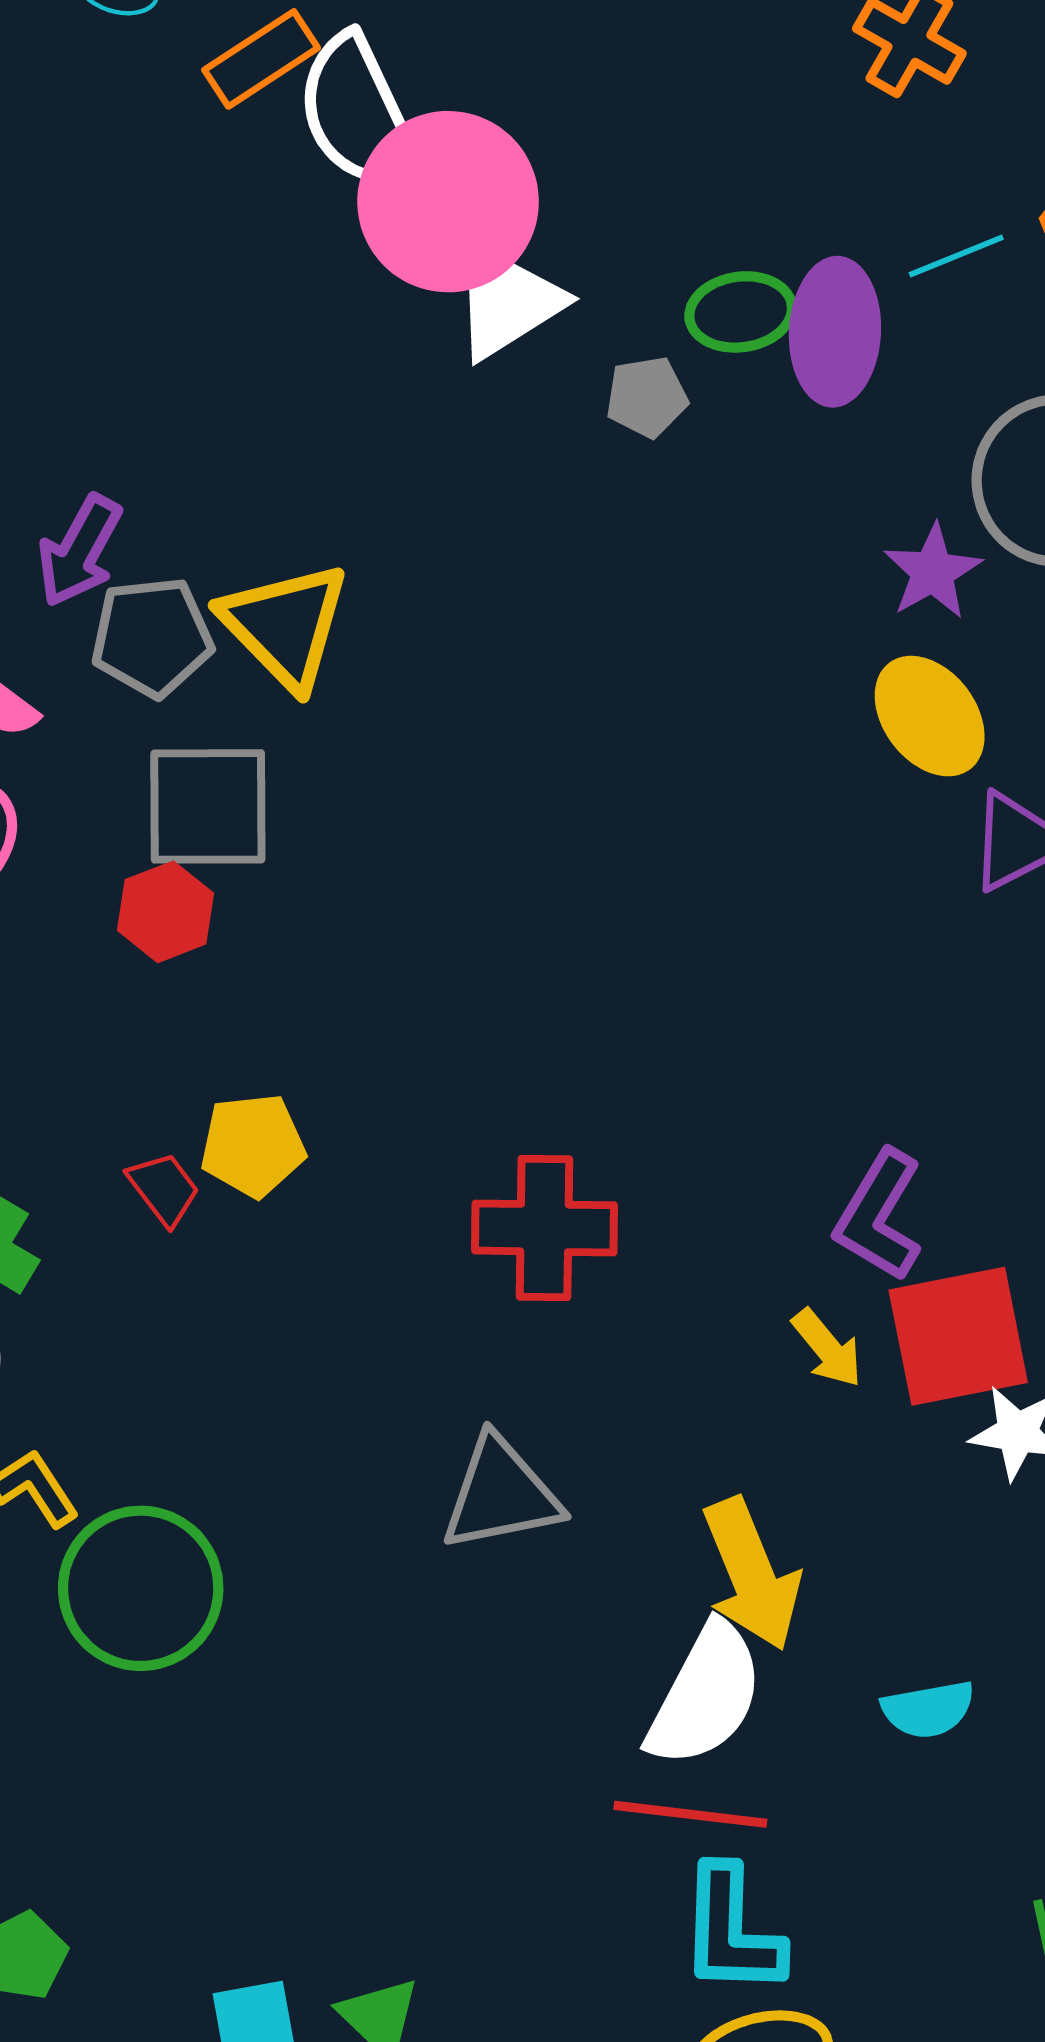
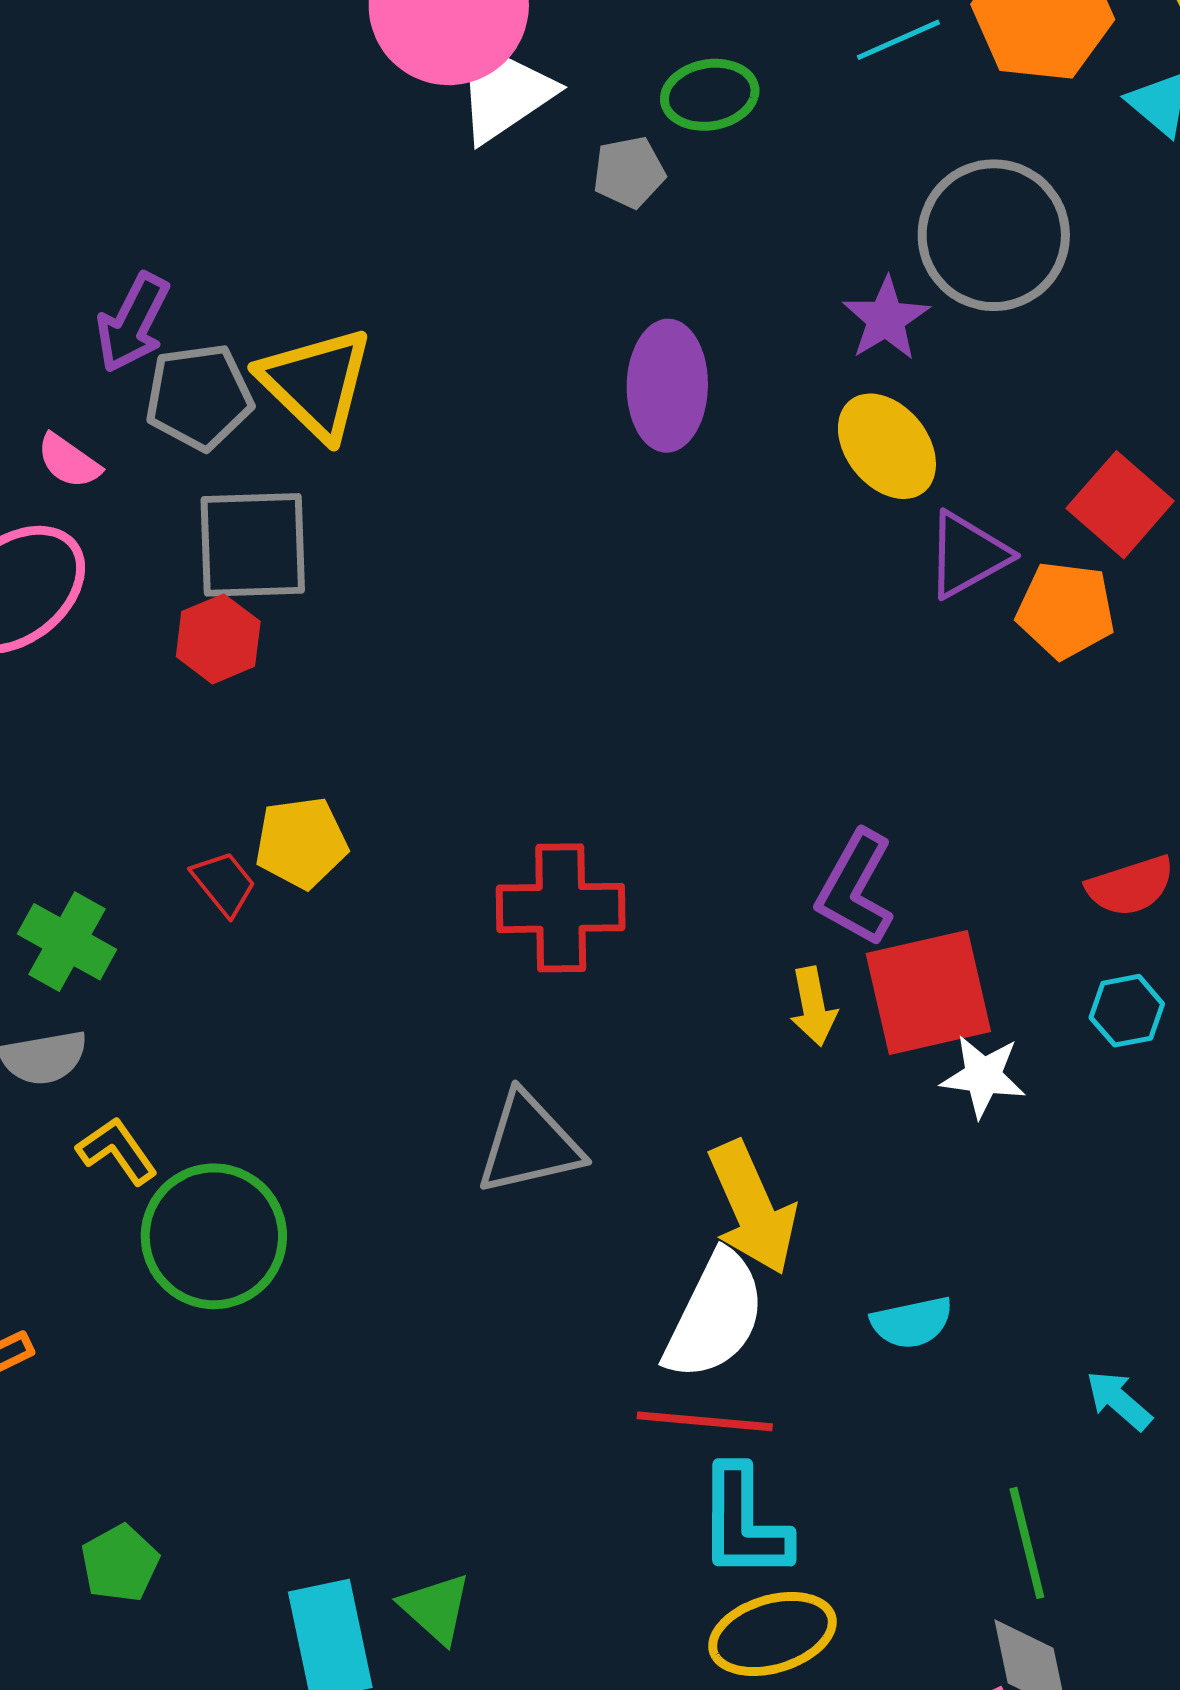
purple ellipse: (835, 332) -> (667, 386), moved
yellow arrow: (827, 1348) -> (813, 1006), turned 30

